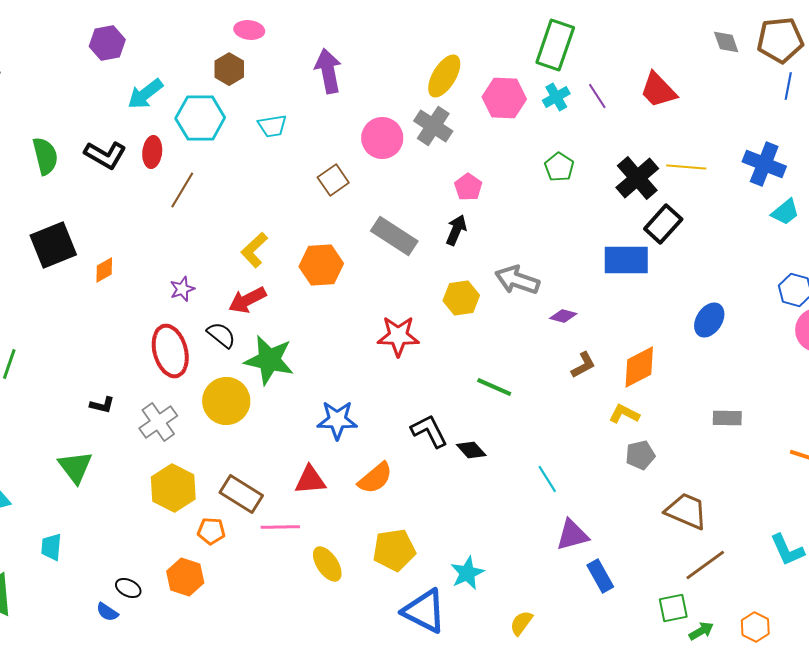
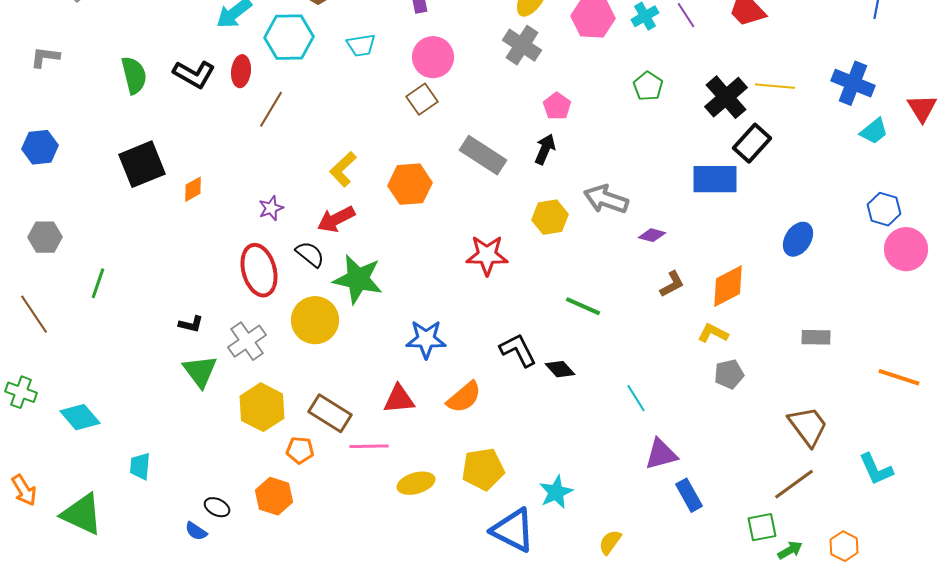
pink circle: (382, 138) -> (433, 57), moved
green triangle: (75, 467) -> (200, 371), moved
brown trapezoid: (686, 511) -> (808, 426), moved, turned 30
yellow ellipse: (327, 564) -> (416, 483), turned -72

